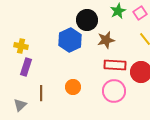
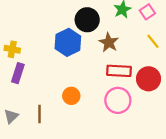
brown star: (106, 40) -> (109, 42), turned -30
brown line: (41, 93) -> (39, 114), moved

